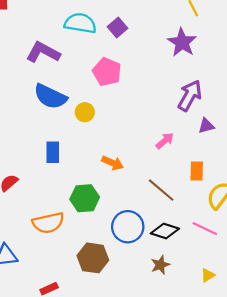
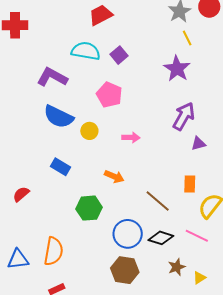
pink arrow: (165, 141) -> (131, 137), moved, turned 42
blue rectangle: (53, 152) -> (60, 167), turned -60
orange semicircle: (48, 223) -> (54, 251), moved, turned -68
brown hexagon: (93, 258) -> (125, 270), moved
brown star: (160, 265) -> (177, 267), moved

